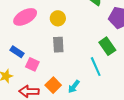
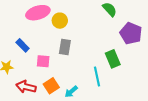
yellow circle: (58, 18) -> (60, 21), moved
pink square: (32, 64) -> (43, 61), moved, turned -32

